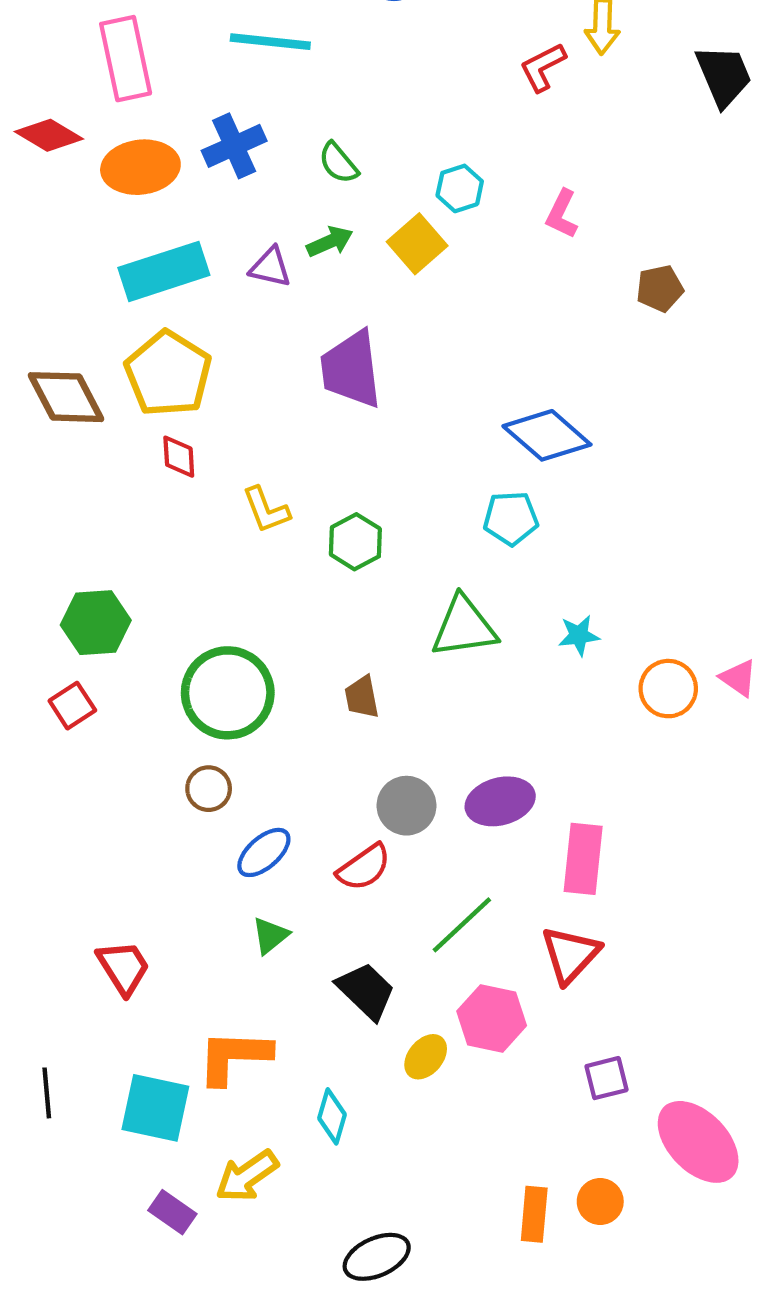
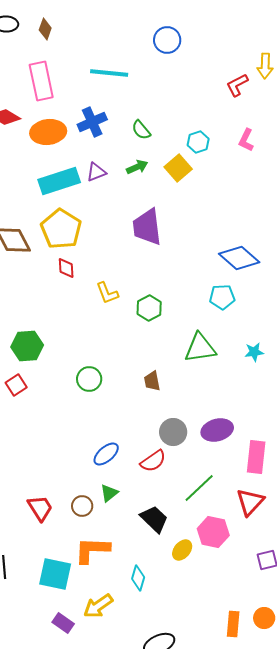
pink L-shape: (562, 214) -> (246, 140), moved
purple triangle: (270, 267) -> (96, 172), moved, turned -35
green circle: (228, 693) -> (89, 379), size x0.6
brown circle: (209, 789) -> (82, 506), moved

